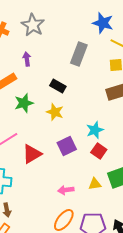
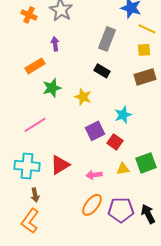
black rectangle: (58, 86) -> (102, 71), moved
red square: (99, 151) -> (115, 142), moved
red triangle: (32, 154) -> (60, 165), moved

